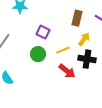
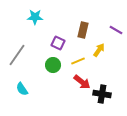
brown rectangle: (77, 18) -> (83, 30), moved
black cross: (87, 59) -> (102, 94), moved

